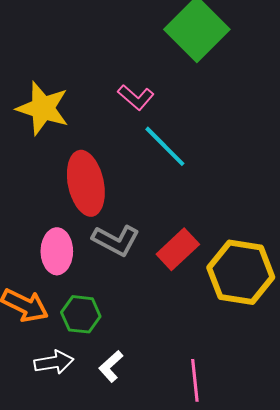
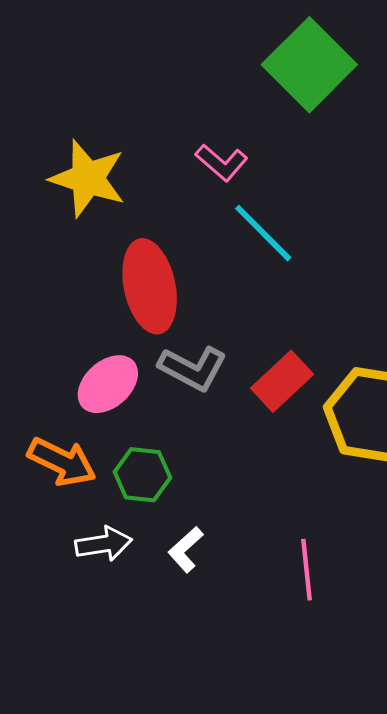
pink ellipse: (57, 251) -> (108, 384), turned 48

